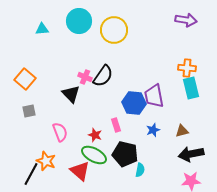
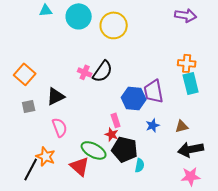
cyan triangle: (42, 29) -> (46, 10), moved
black triangle: (71, 94) -> (56, 96), moved, turned 48
red star: (95, 135) -> (112, 134), moved

